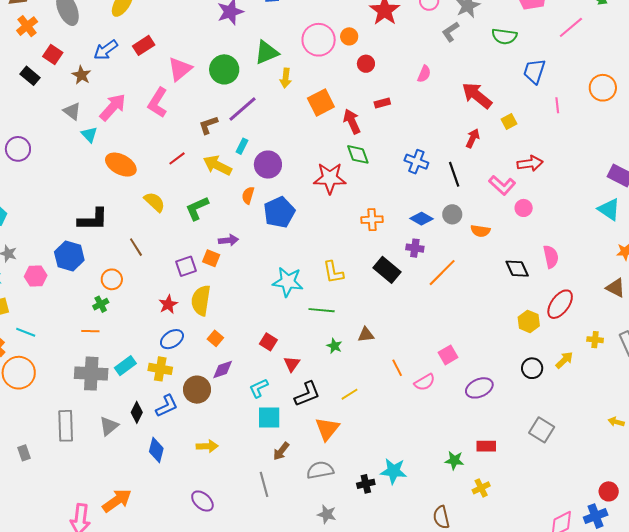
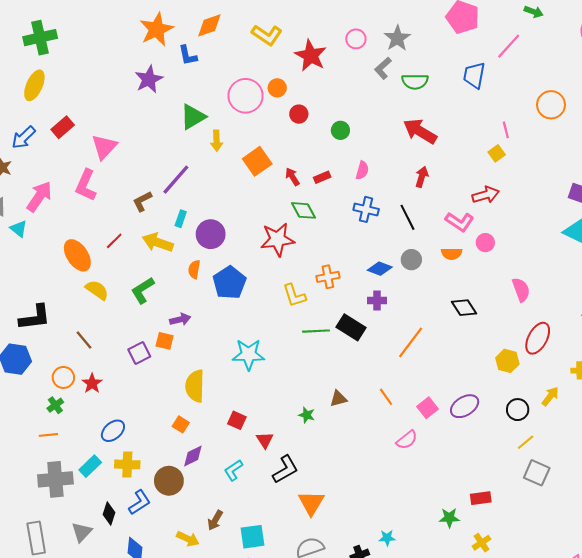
green semicircle: (504, 36) -> (415, 81), moved
green circle: (224, 69) -> (340, 130), moved, size x0.6
blue trapezoid: (534, 71) -> (474, 75), moved
pink semicircle: (424, 74) -> (362, 170), moved
red rectangle: (382, 103) -> (322, 177), moved
red arrow: (352, 121) -> (292, 177), size x0.7
yellow square: (509, 122) -> (497, 153), moved
orange ellipse: (121, 165) -> (77, 255), moved, turned 36
orange semicircle: (480, 231) -> (452, 254), moved
black diamond: (517, 269) -> (464, 308), moved
yellow L-shape: (333, 272) -> (294, 295), moved
orange line: (442, 273) -> (411, 342), moved
yellow semicircle: (201, 300) -> (195, 386), moved
red star: (168, 304) -> (92, 383), moved
green line: (322, 310) -> (316, 331), moved
blue ellipse: (172, 339) -> (113, 431), moved
orange line: (397, 368) -> (386, 397), moved
purple ellipse: (479, 388) -> (465, 406), moved
yellow line: (350, 394) -> (526, 442), moved
cyan square: (269, 418) -> (252, 537), moved
yellow arrow: (207, 446) -> (188, 539), turned 35
brown arrow: (281, 451) -> (215, 520), moved
cyan star: (394, 471) -> (387, 538), size x0.6

